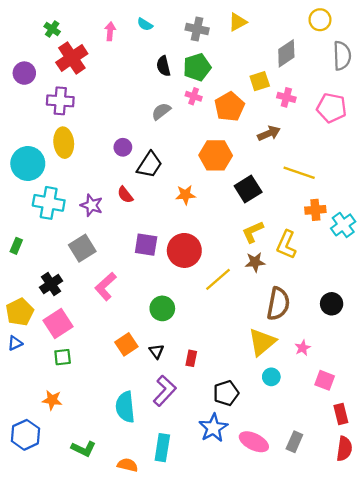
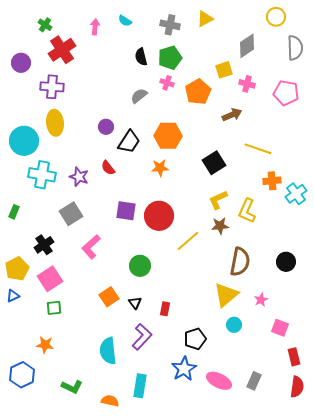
orange hexagon: (216, 155) -> (168, 136), moved

